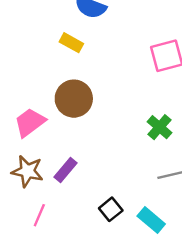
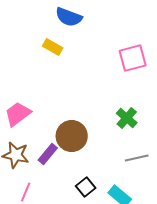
brown circle: (74, 99) -> (72, 136), moved

